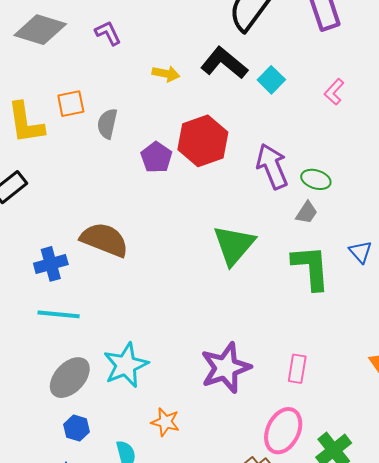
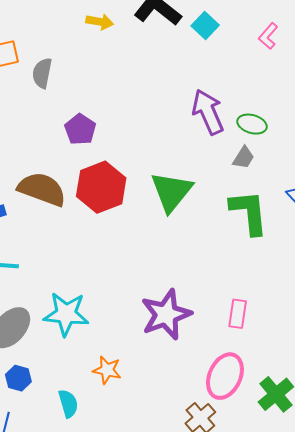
red hexagon: (203, 141) -> (101, 187), moved
purple pentagon: (156, 157) -> (80, 129), moved
cyan star: (126, 365) -> (66, 314), turned 30

